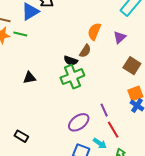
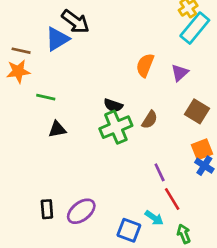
green line: (20, 34) -> (46, 97), moved
brown semicircle: (85, 51) -> (150, 120), moved
purple ellipse: (79, 122) -> (81, 211), moved
black rectangle: (21, 136) -> (47, 209), turned 56

